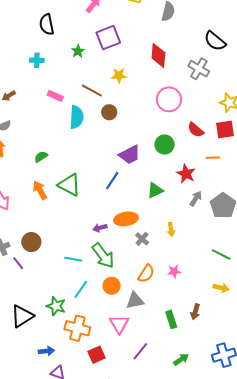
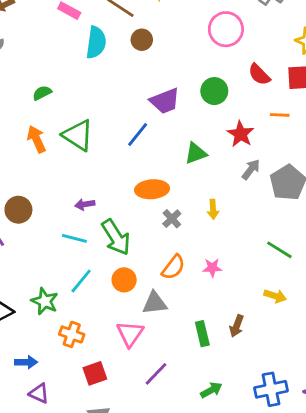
purple arrow: (100, 228) -> (85, 204), moved
orange cross: (77, 328) -> (72, 334), size x0.7

